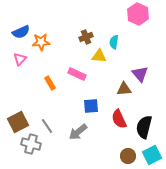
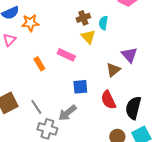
brown cross: (86, 37) -> (83, 18), moved
yellow triangle: (99, 56) -> (88, 37), turned 42
brown triangle: (124, 89) -> (113, 70), turned -35
gray cross: (31, 144) -> (47, 129), moved

